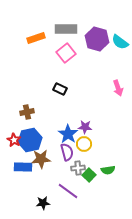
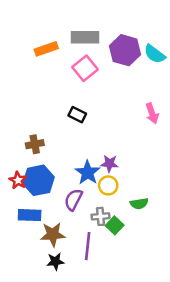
purple semicircle: (67, 152) -> (73, 200), moved, turned -138
brown star: (41, 159) -> (53, 234), moved
green semicircle: (108, 170) -> (139, 204), moved
purple line: (68, 191) -> (88, 246), turned 60

